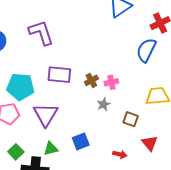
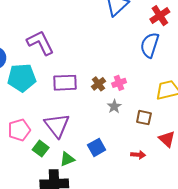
cyan pentagon: (20, 87) -> (22, 78), moved
green square: (16, 152) -> (41, 149), moved

